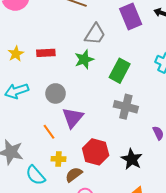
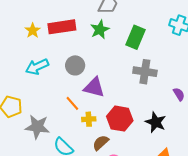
red rectangle: (46, 53) -> (62, 27), size x1.5
purple triangle: (73, 118) -> (94, 87), turned -50
yellow cross: (58, 159) -> (89, 119), moved

